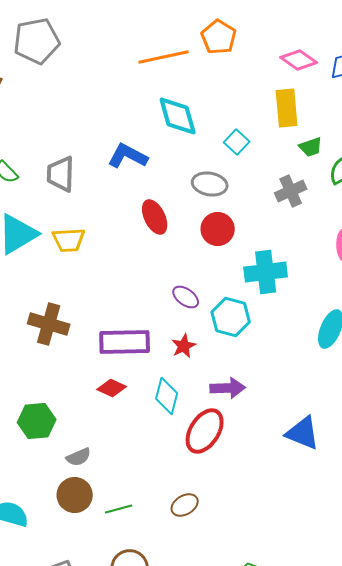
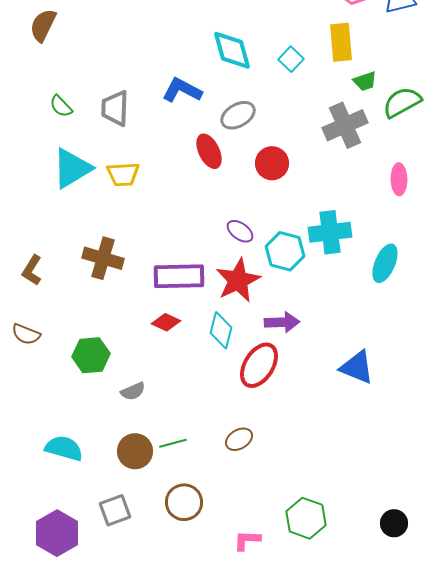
cyan square: (237, 142) -> (291, 59), moved
gray ellipse: (210, 184) -> (238, 115), moved, turned -40
gray cross: (291, 191) -> (345, 125), size x1.4
cyan cross: (266, 272) -> (330, 232), moved
red star: (184, 346) -> (238, 280), size x1.8
brown circle: (75, 495) -> (135, 451), moved

